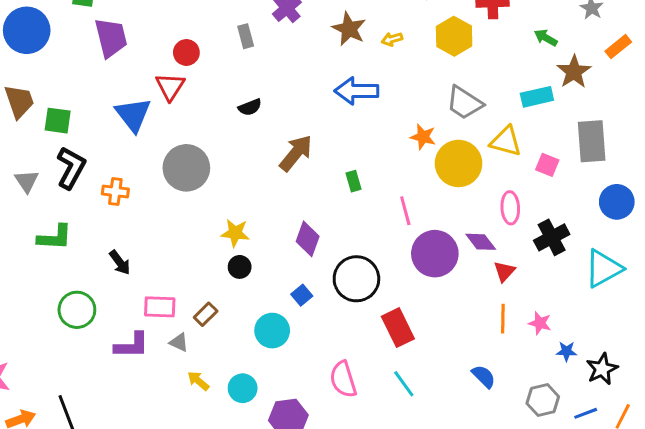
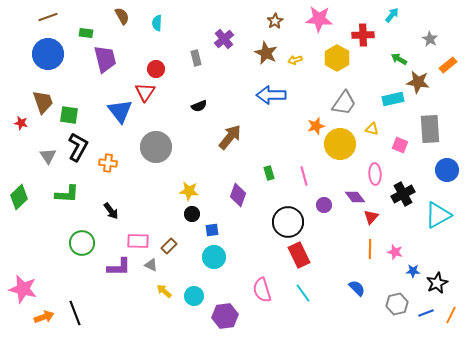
brown star: (574, 72) -> (418, 82), turned -30
gray trapezoid: (464, 103) -> (344, 103), turned -88
orange star: (423, 137) -> (316, 126), turned -30
yellow triangle: (506, 141) -> (372, 129), size x0.6
green rectangle: (353, 181) -> (269, 173), moved
purple circle: (435, 254) -> (324, 205), size x0.5
black circle: (356, 279) -> (288, 222), moved
blue square: (302, 295) -> (212, 230), moved, turned 32

